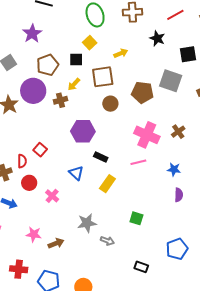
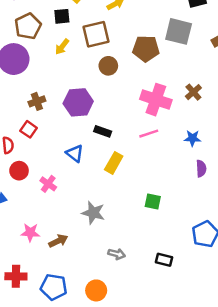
brown cross: (60, 100) -> (37, 101), moved
gray star: (87, 223) -> (93, 213), turned 30
gray arrow: (107, 241) -> (117, 254), moved

